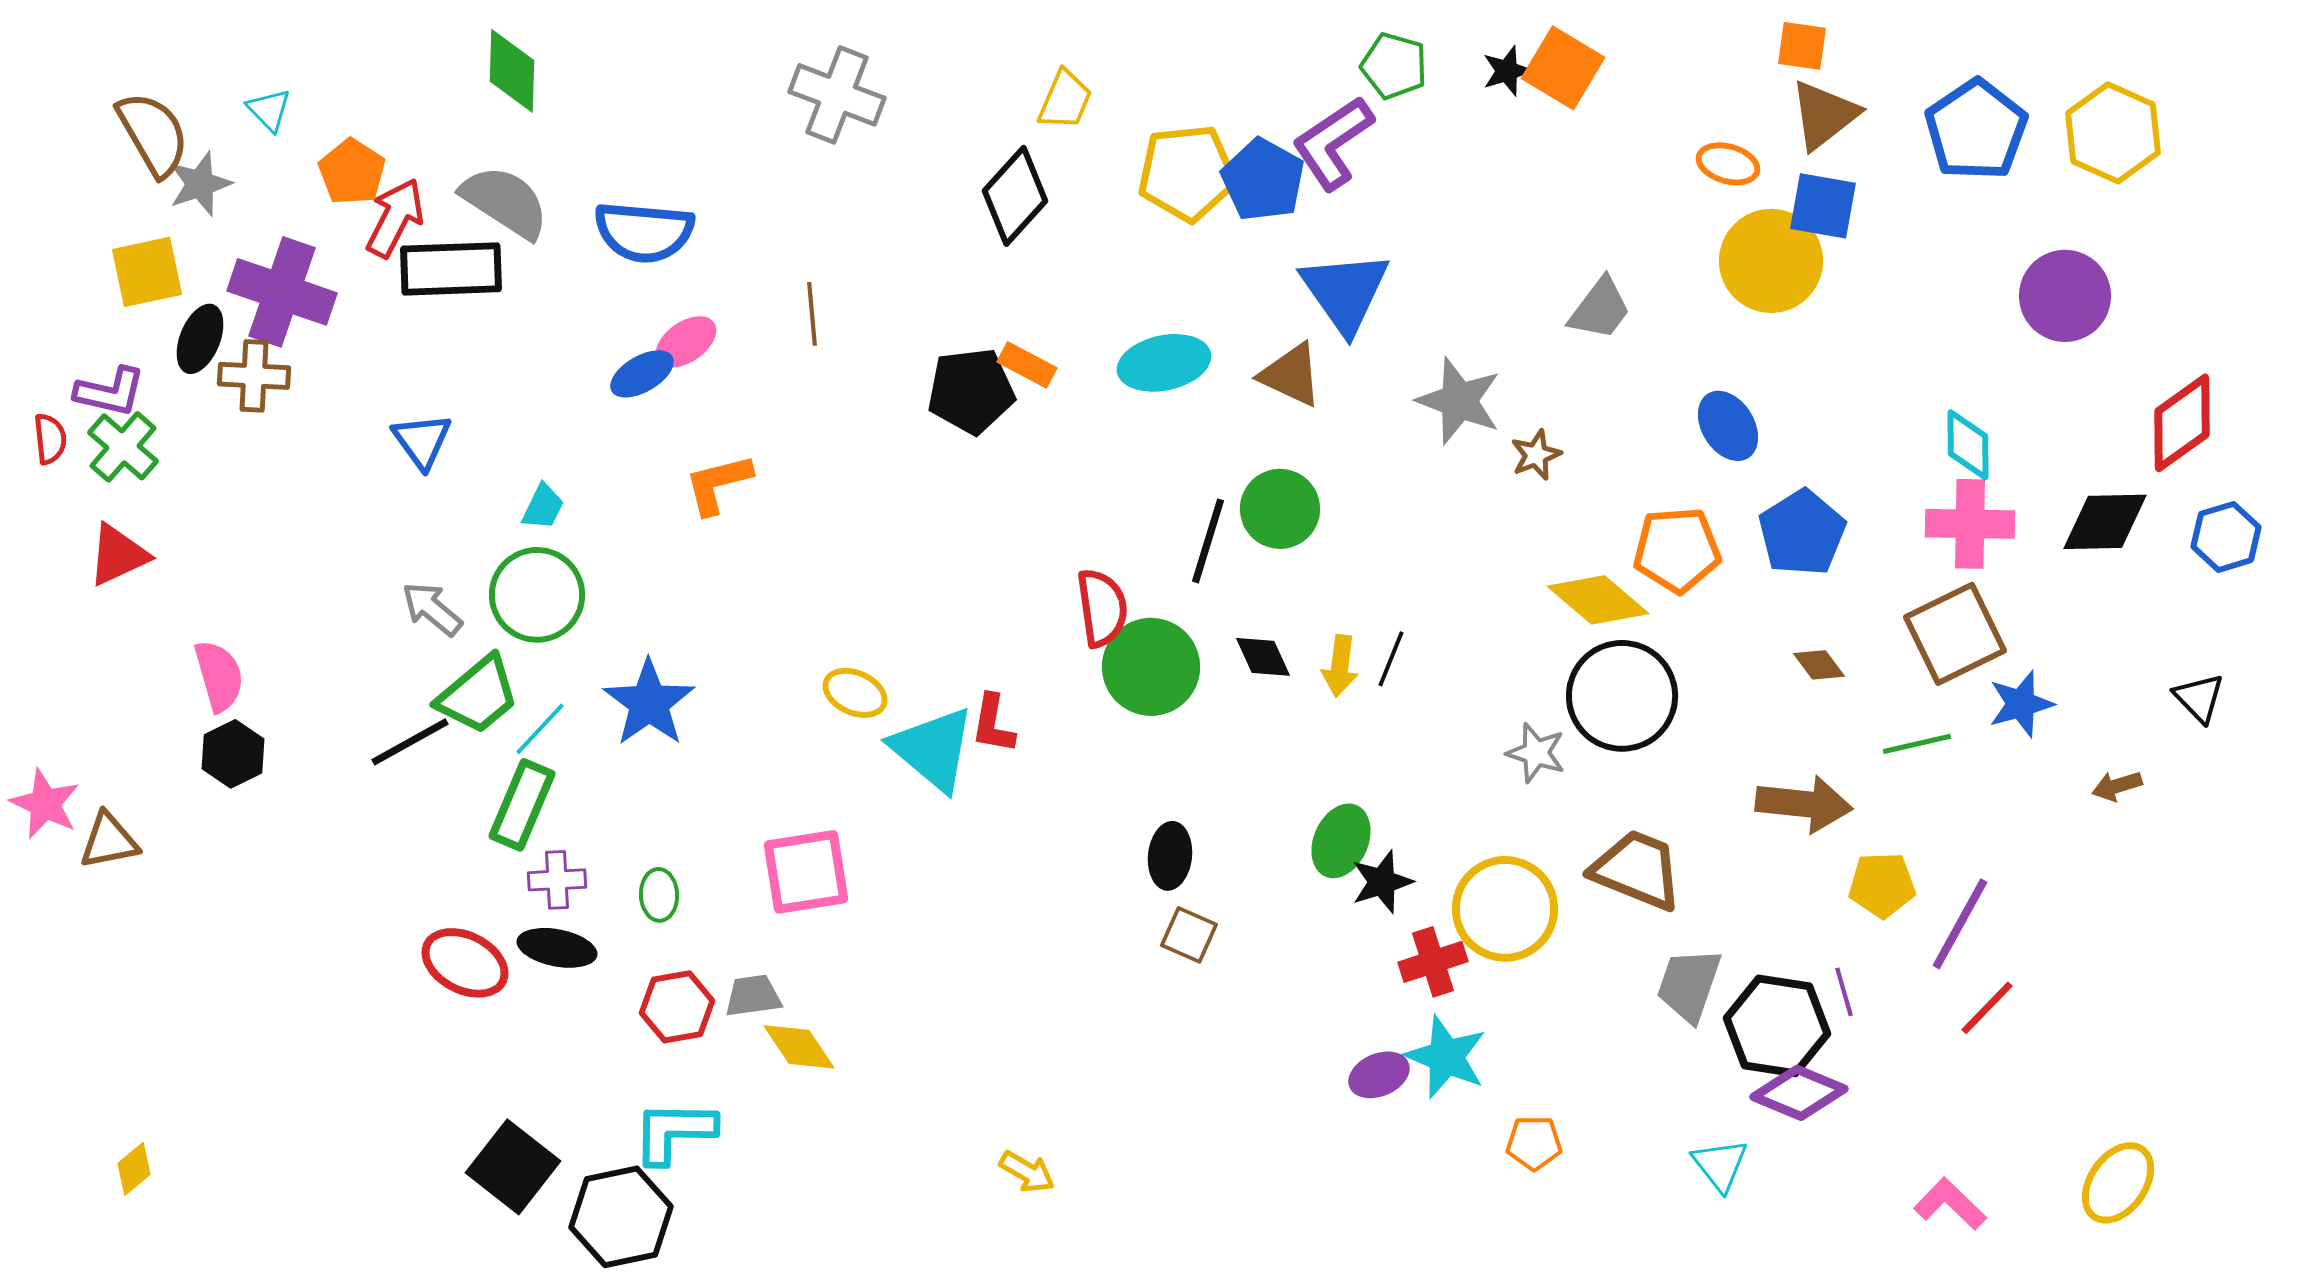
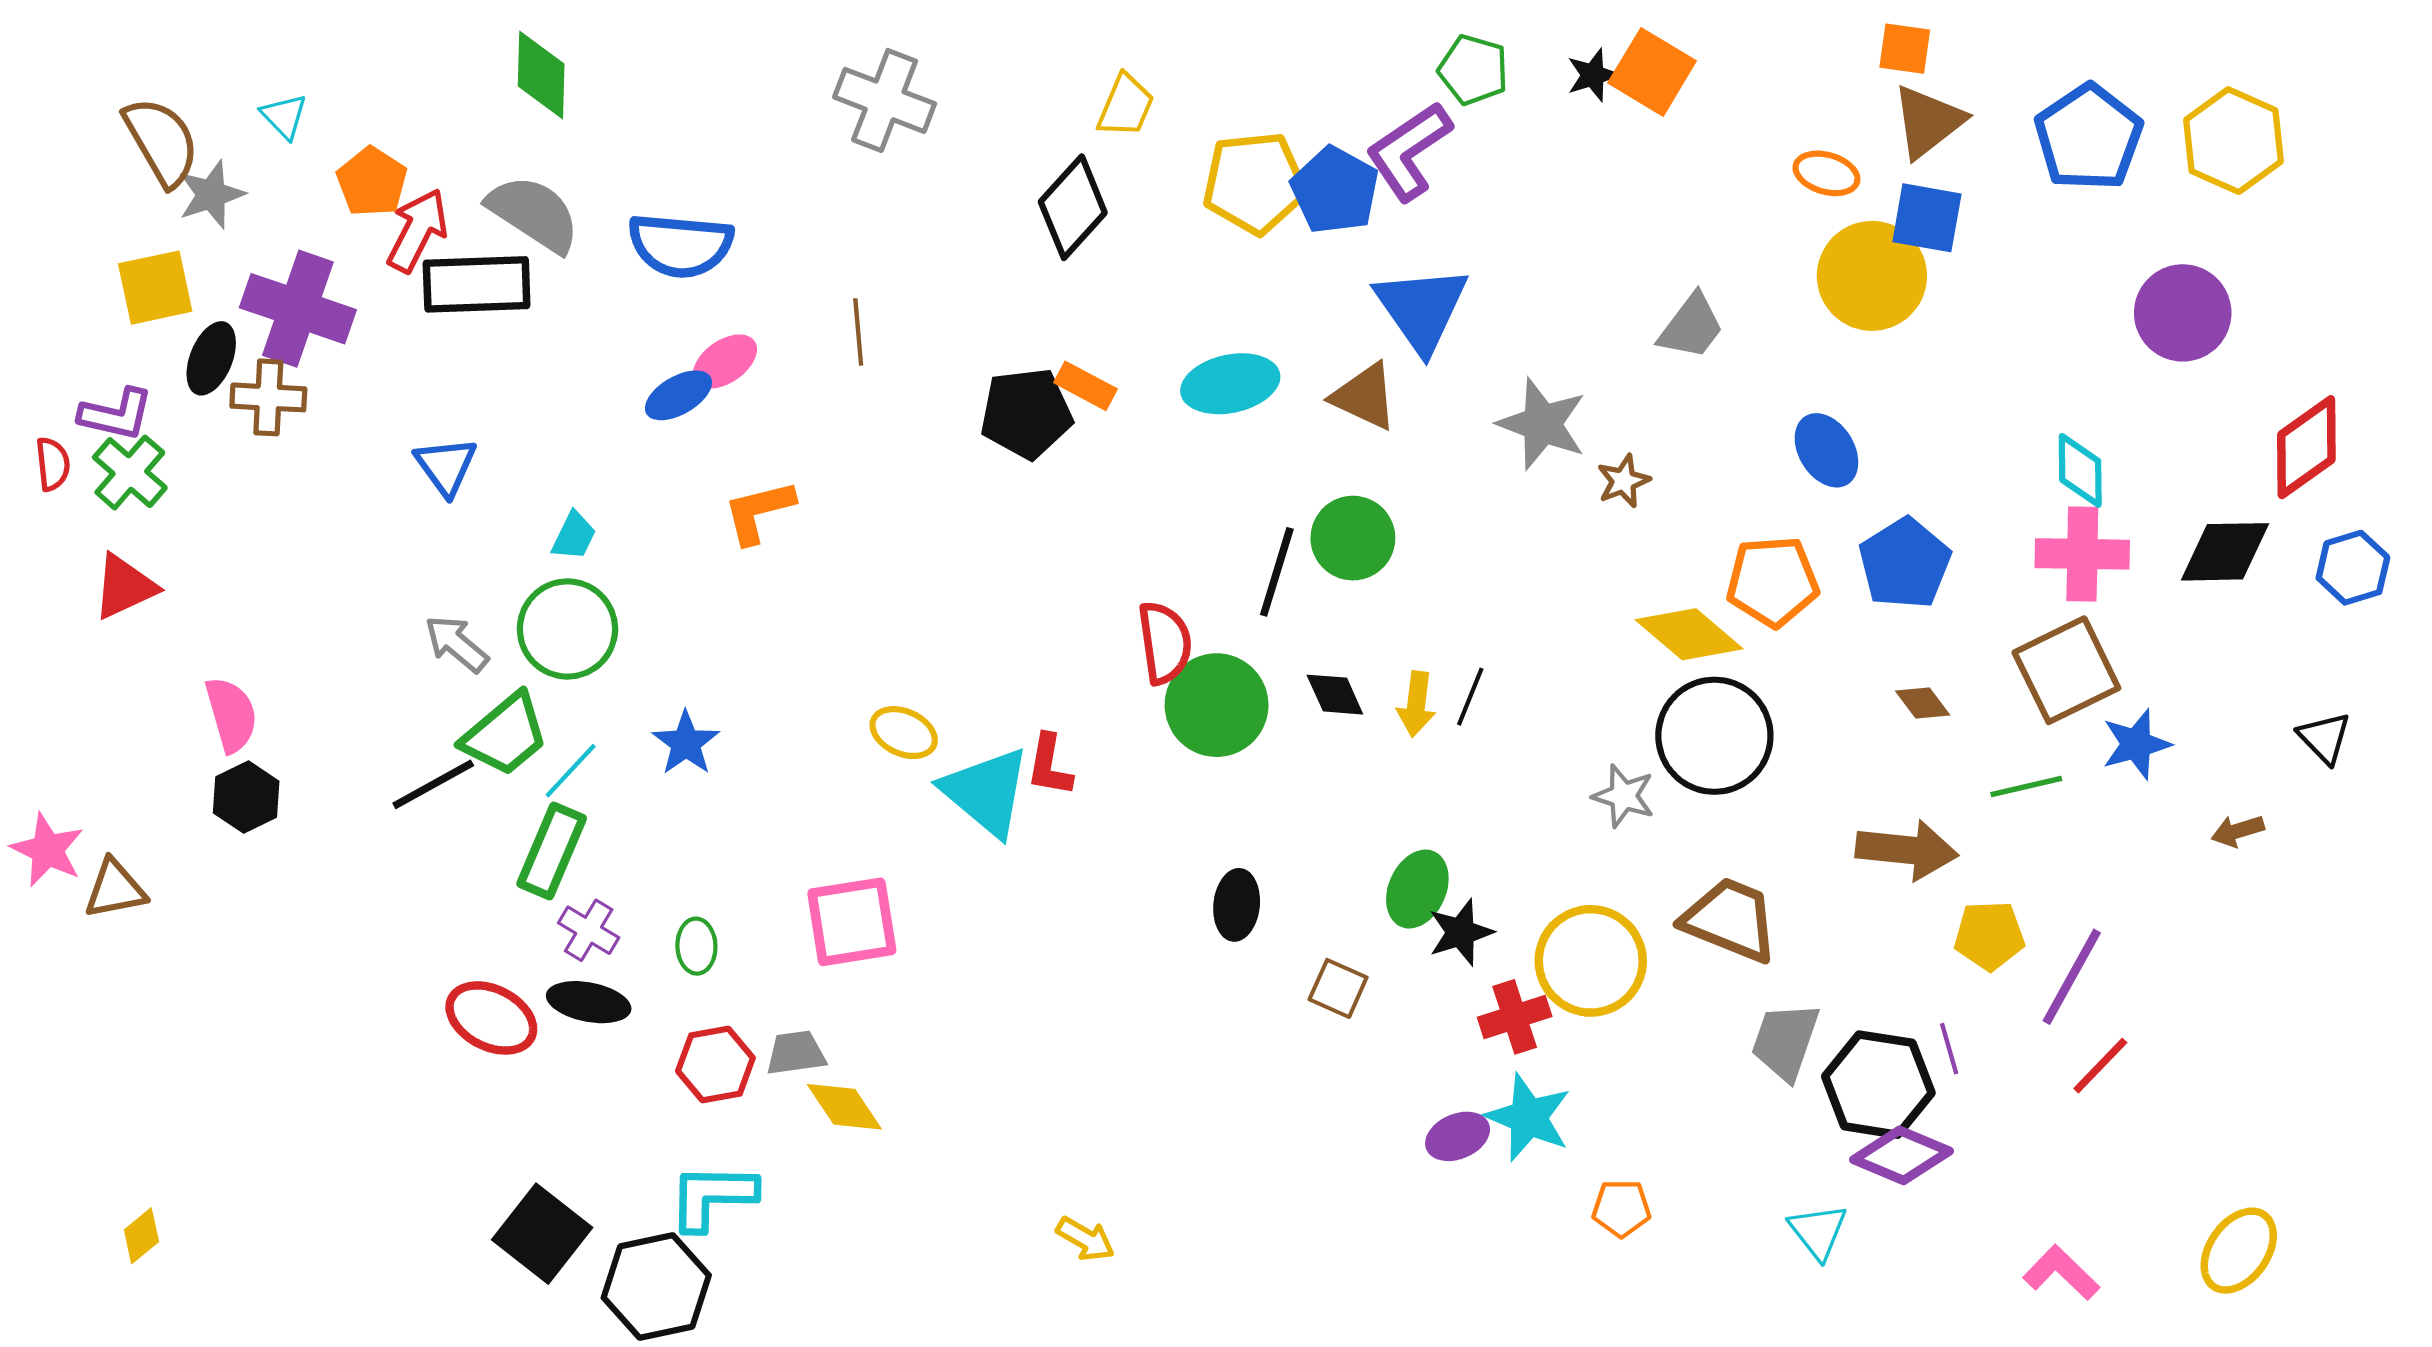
blue star: (649, 703) -> (686, 743), size x0.7
purple cross: (557, 880) -> (589, 930), turned 34
brown square: (1189, 935) -> (1338, 988), moved

